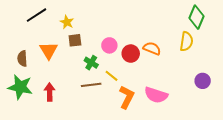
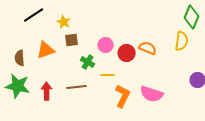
orange triangle: (49, 50) -> (46, 50), turned 42
yellow line: (111, 76) -> (108, 75), turned -40
brown line: (91, 85) -> (77, 87), moved

